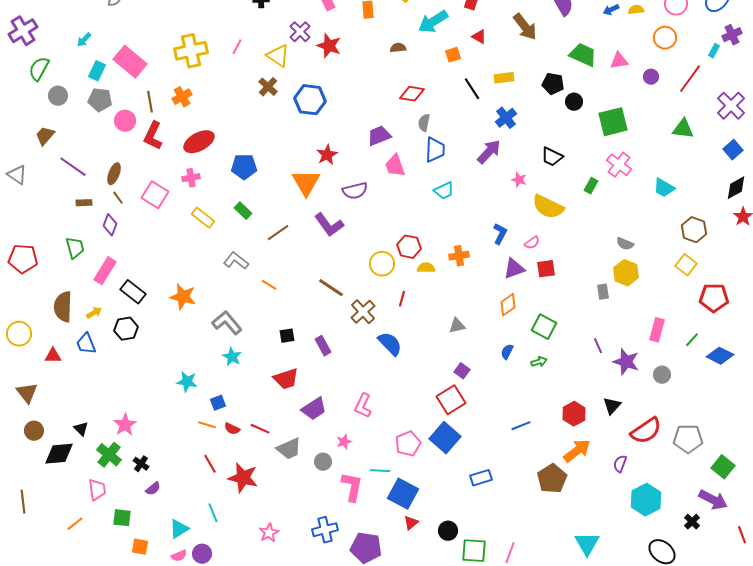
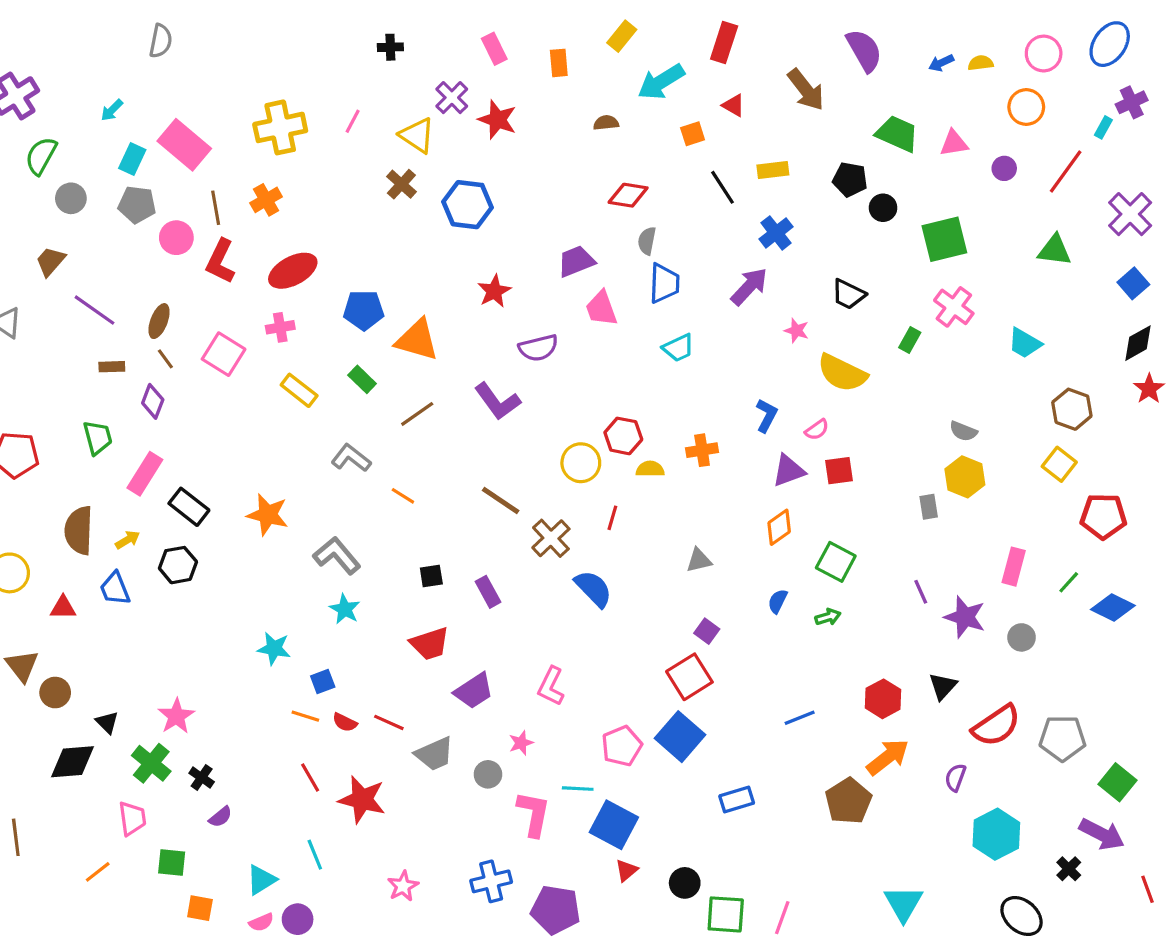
orange triangle: (306, 183) -> (417, 340), moved, turned -44
brown circle: (34, 431) -> (55, 693), moved

